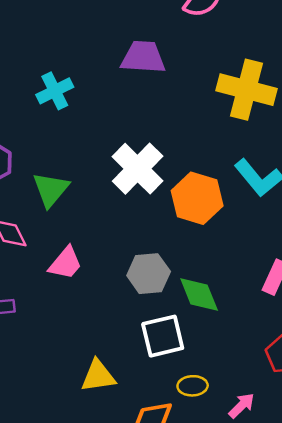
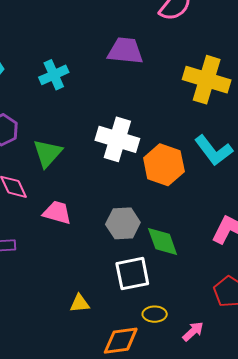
white cross: (138, 169) -> (117, 139), turned -30
pink trapezoid: (65, 263) -> (57, 213), turned -116
yellow triangle: (98, 376) -> (80, 303), size x0.7

